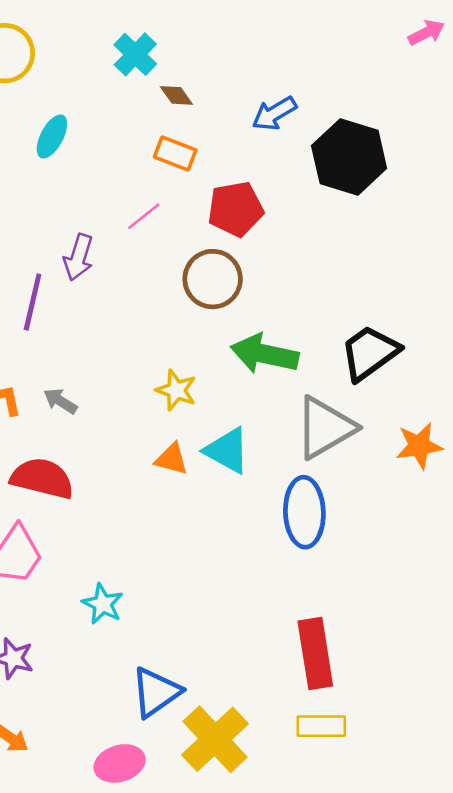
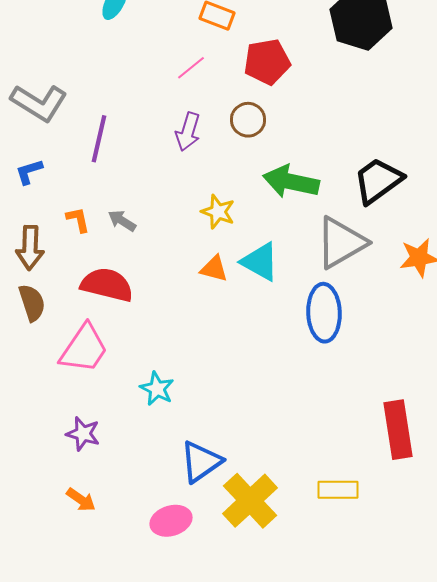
purple arrow: (79, 257) -> (188, 132), moved
brown circle: (213, 279) -> (248, 120), size x0.7
red rectangle: (315, 654) -> (398, 430), moved

